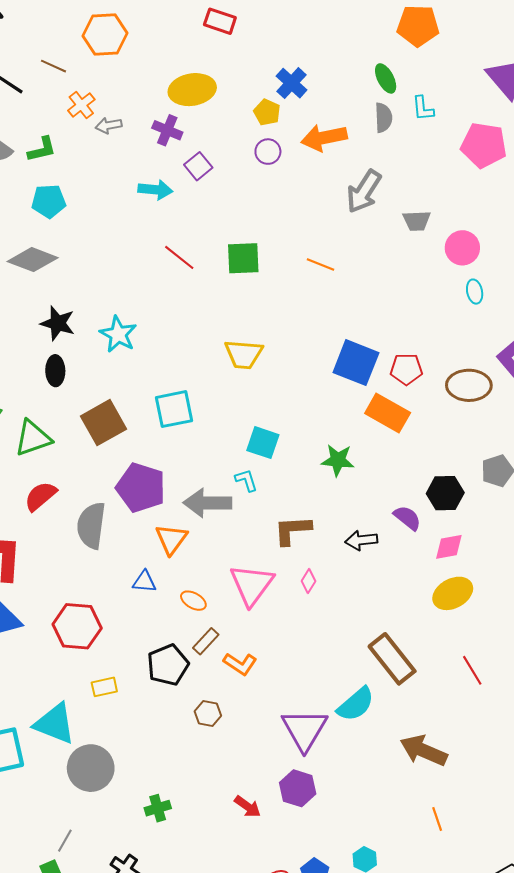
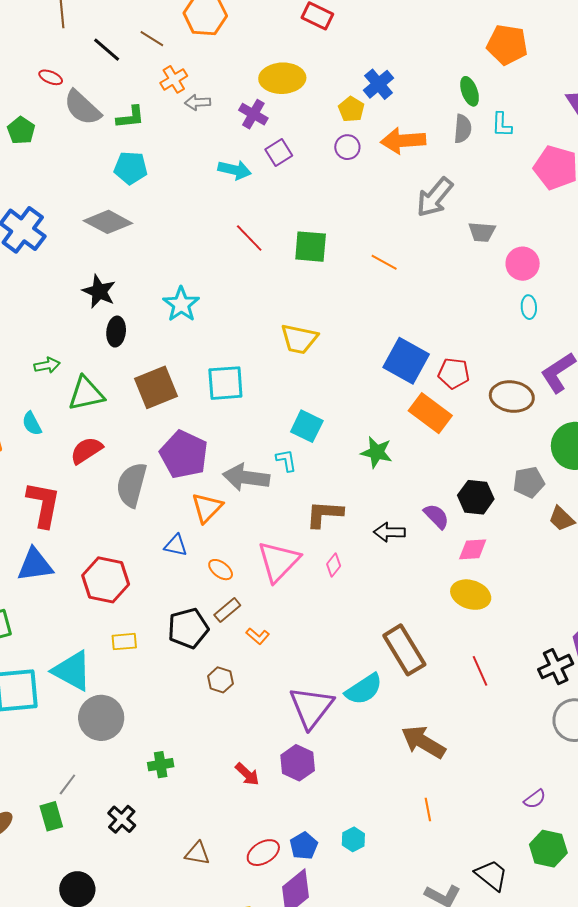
black star: (58, 323) -> (99, 291), moved
yellow ellipse: (453, 593) -> (471, 595), turned 39
orange L-shape: (240, 664) -> (258, 636), size x0.7

